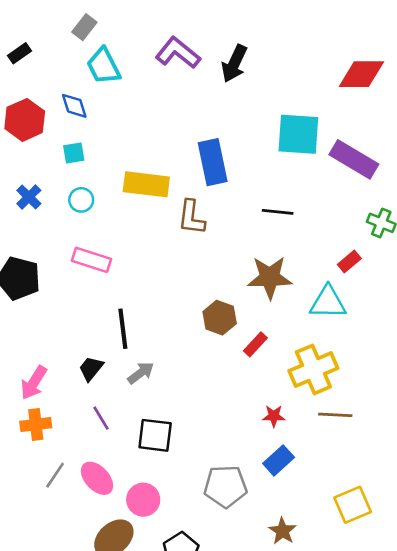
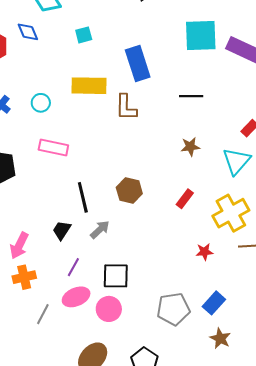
cyan square: (74, 153) -> (84, 35), moved
brown star: (270, 277) -> (190, 147), size x0.6
cyan triangle: (328, 302) -> (236, 161), turned -44
brown hexagon: (220, 318) -> (129, 191), moved
purple line: (101, 418) -> (73, 267), turned 66
blue rectangle: (279, 460) -> (214, 303), moved
pink ellipse: (97, 478) -> (76, 297), moved, turned -64
pink circle: (143, 500) -> (109, 309), moved

